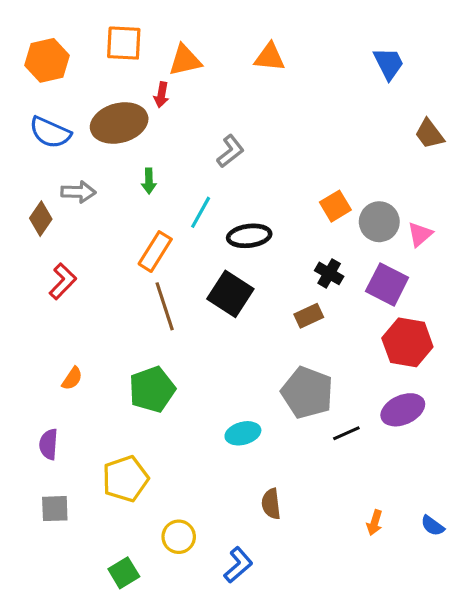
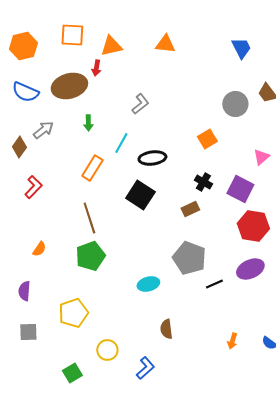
gray arrow: (78, 192) -> (43, 130), turned -40
gray circle: (379, 222) -> (235, 104), moved
brown line: (165, 306) -> (89, 218), moved

